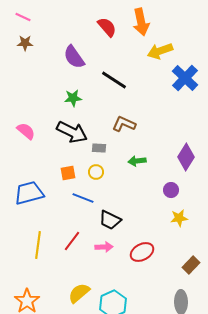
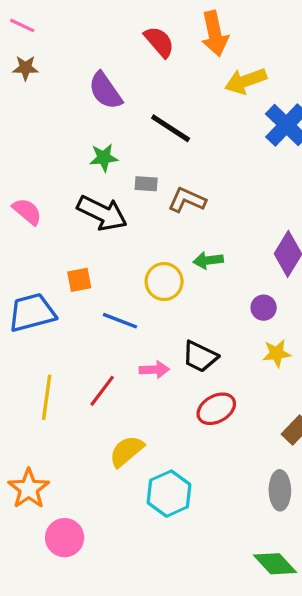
gray rectangle: (99, 148) -> (146, 184), moved
yellow circle: (96, 172) -> (164, 282), moved, size x1.5
orange square: (68, 173) -> (79, 280), moved
black trapezoid: (110, 220) -> (200, 357), moved
pink arrow: (104, 247) -> (154, 370), moved
yellow semicircle: (79, 293) -> (127, 451), moved

